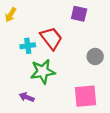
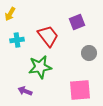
purple square: (79, 14) -> (77, 22), moved, turned -35
cyan cross: (28, 46) -> (17, 40), moved

